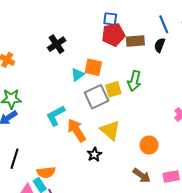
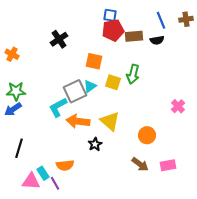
black semicircle: (160, 45) -> (157, 40), turned -120
cyan triangle: (78, 75) -> (90, 86), moved
yellow square: (113, 89) -> (113, 82), turned 35
gray square: (96, 97) -> (75, 91), moved
orange arrow: (77, 130) -> (78, 121), turned -50
orange semicircle: (46, 172) -> (65, 165), moved

